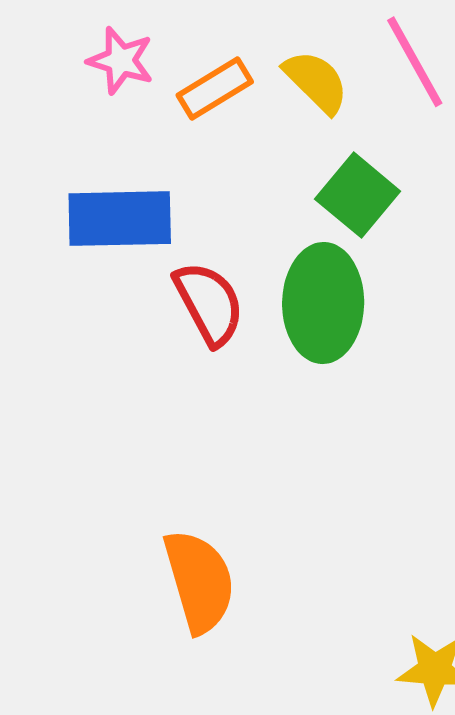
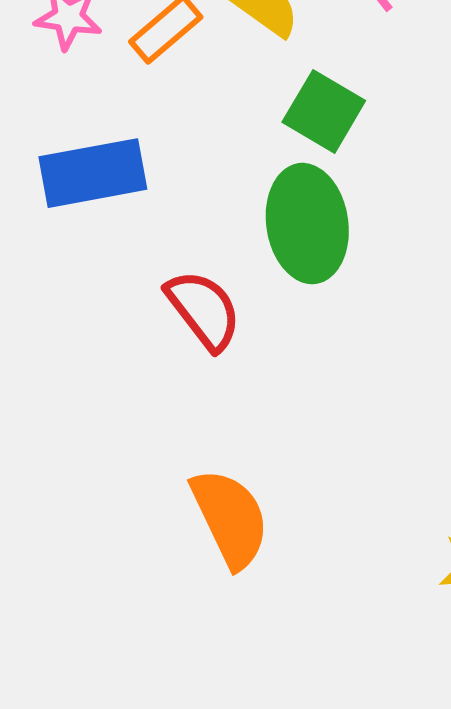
red semicircle: (209, 303) -> (204, 310), moved

